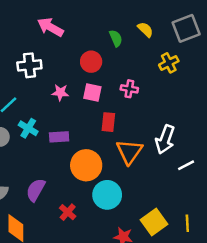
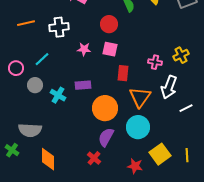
yellow cross: (169, 63) -> (181, 55), moved
pink cross: (129, 89) -> (155, 62), moved
cyan cross: (28, 128) -> (58, 95), moved
purple semicircle: (36, 190) -> (106, 137), moved
cyan circle: (107, 195) -> (138, 127), moved
red cross: (68, 212) -> (94, 158), moved

